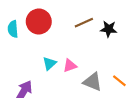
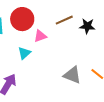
cyan triangle: (49, 63) -> (24, 53), moved
pink triangle: (70, 66) -> (40, 36), moved

